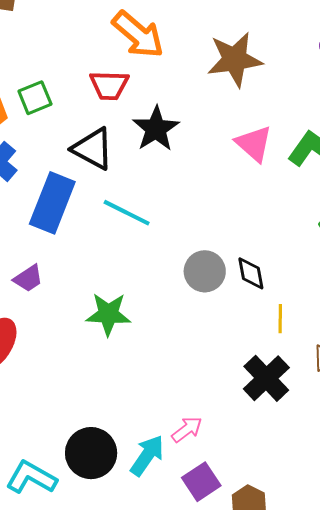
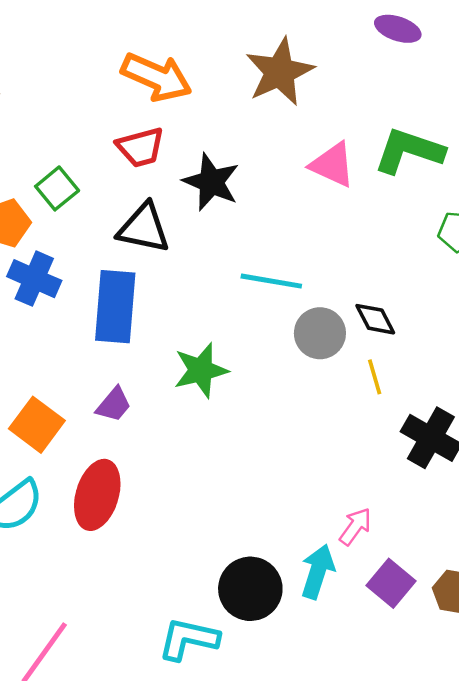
cyan line: (127, 213) -> (271, 281), moved
green star: (108, 314) -> (201, 370), moved
yellow line: (280, 319) -> (375, 377), moved

